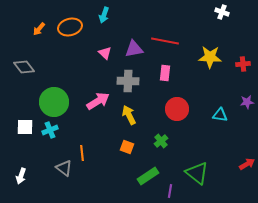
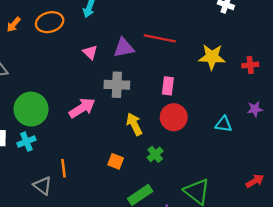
pink rectangle: (165, 73) -> (168, 86), moved
yellow arrow: (129, 115) -> (134, 124), moved

